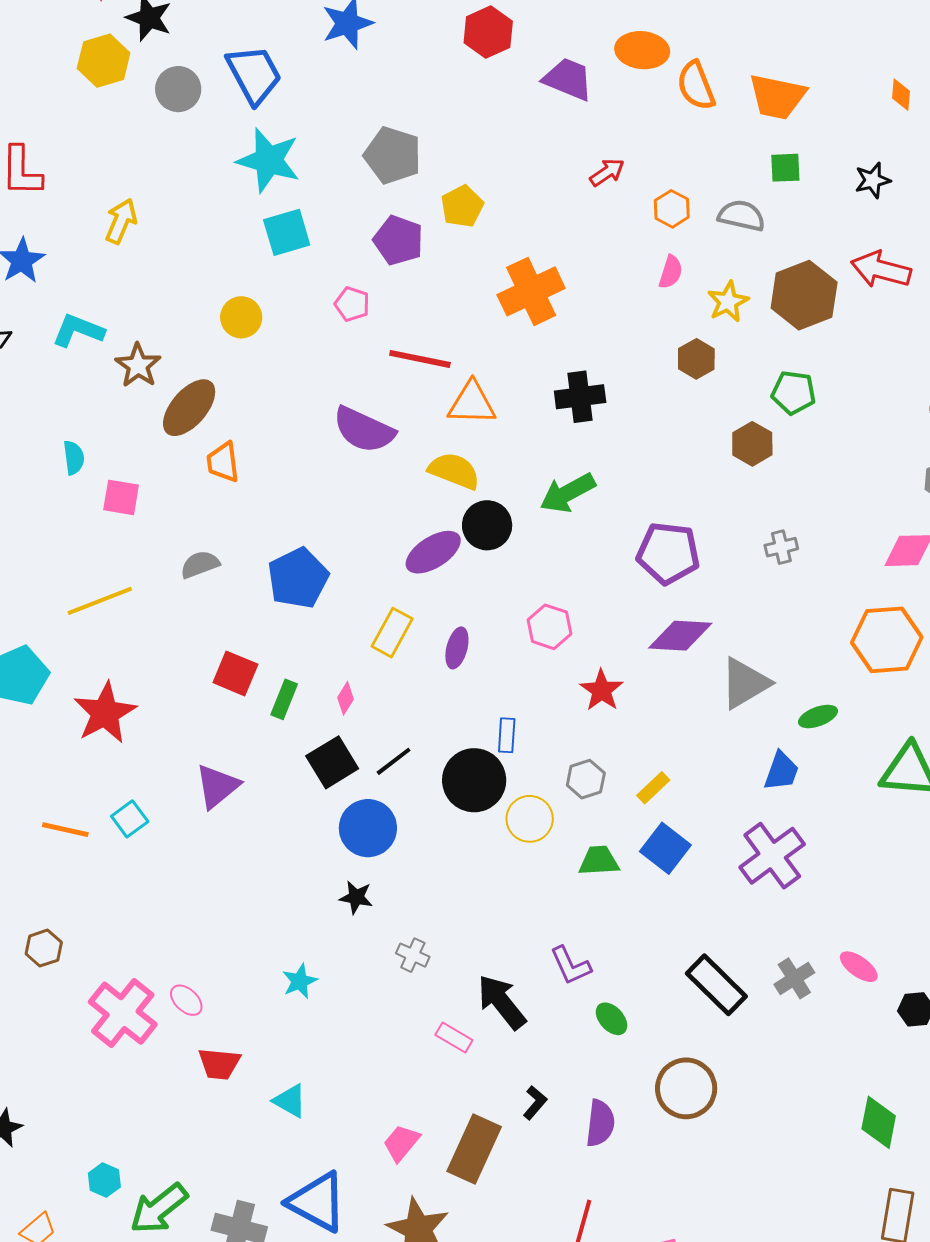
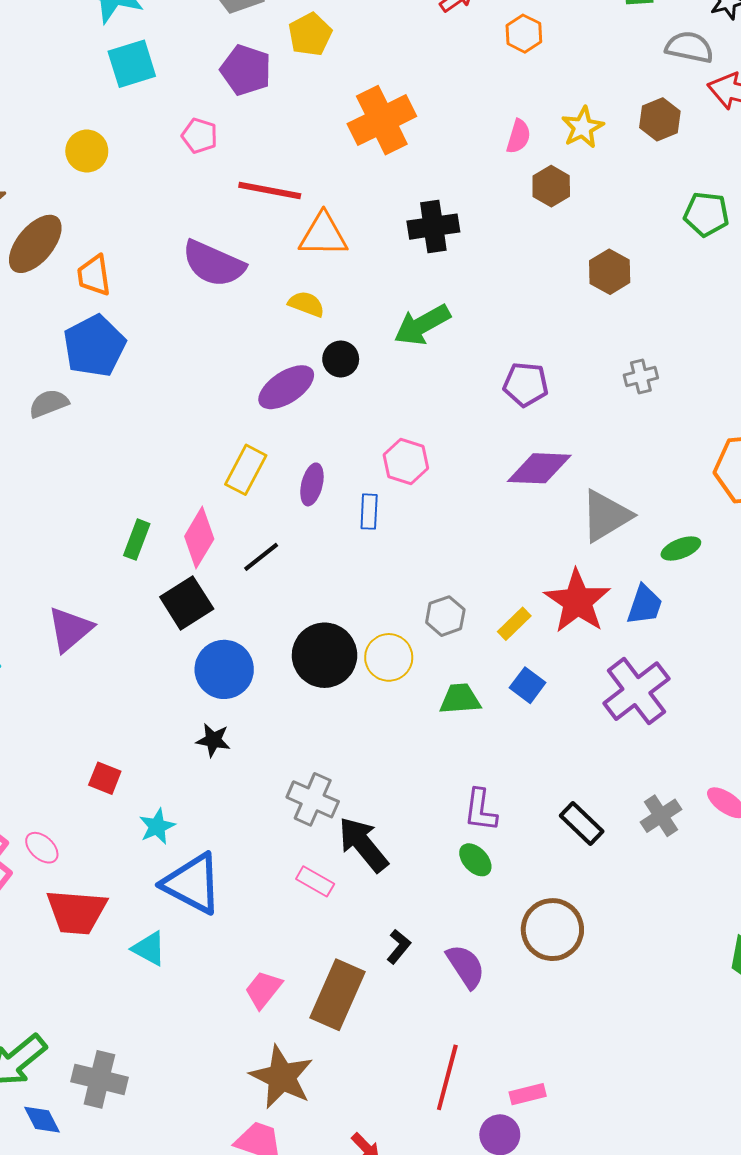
gray semicircle: (741, 216) -> (689, 47), moved
pink semicircle: (671, 272) -> (518, 136), moved
brown hexagon: (804, 295) -> (660, 119), size x0.6
green pentagon: (793, 393) -> (706, 214), moved
orange trapezoid: (223, 462) -> (94, 275), moved
yellow semicircle: (454, 471) -> (306, 304), size x0.7
black circle: (487, 525) -> (341, 359), size x0.7
purple pentagon: (668, 553) -> (526, 384), size x0.7
blue pentagon: (298, 578) -> (94, 346), moved
red square: (235, 673) -> (105, 778), moved, size x0.7
red star: (602, 690) -> (577, 601), moved, size x1.5
pink diamond: (346, 698) -> (199, 538), size x1.8
blue rectangle: (507, 735) -> (369, 512), moved
black line: (394, 761) -> (261, 557), moved
black circle: (474, 780) -> (325, 655), moved
blue square: (665, 848) -> (528, 685), size x0.7
gray cross: (413, 955) -> (313, 799), moved, size x1.5
purple L-shape: (571, 966) -> (480, 810), moved, turned 33
black rectangle: (716, 985) -> (582, 824), size x0.7
red trapezoid: (219, 1064) -> (76, 912), size x1.4
purple semicircle: (600, 1123) -> (466, 966), turned -39
blue triangle: (317, 1202) -> (192, 884), moved

